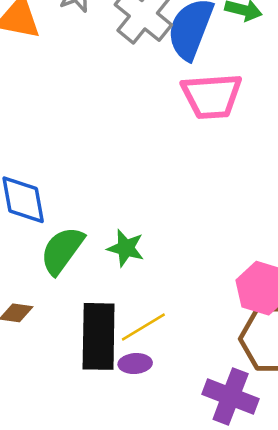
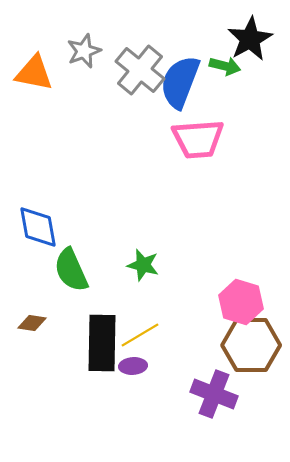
green star: (126, 248) -> (143, 265), moved
green semicircle: (62, 250) -> (71, 270), turned -60

